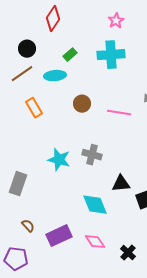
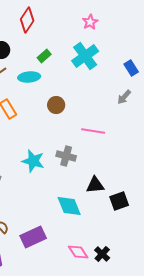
cyan cross: (111, 55) -> (85, 56), turned -32
pink line: (119, 113) -> (93, 131), moved
pink diamond: (95, 242) -> (78, 252), moved

